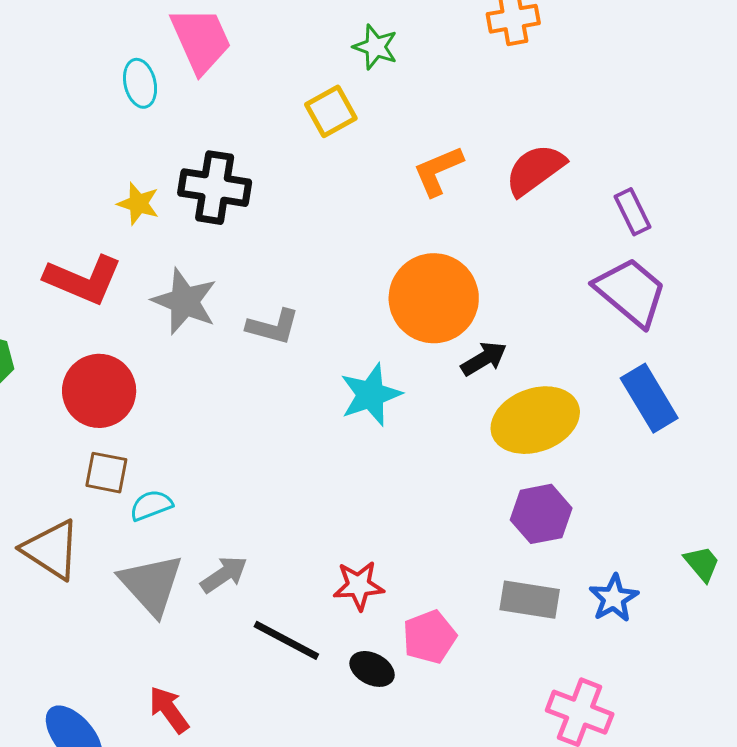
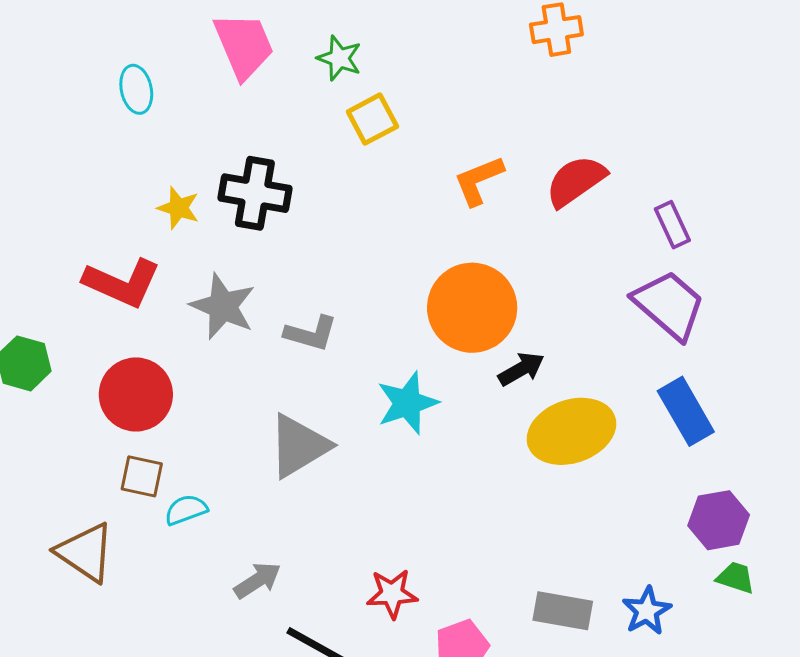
green star: (375, 47) -> (339, 58), moved
cyan ellipse: (140, 83) -> (136, 89), moved
purple hexagon: (541, 514) -> (719, 520), moved
green trapezoid: (702, 564) -> (736, 578), turned -33
gray triangle: (151, 584) -> (299, 446), moved, turned 40

